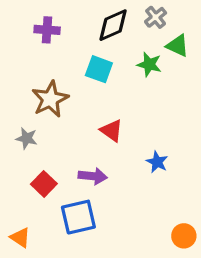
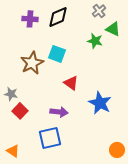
black diamond: (113, 25) -> (58, 17), moved
cyan square: (99, 69) -> (57, 54), moved
gray star: (27, 138) -> (11, 94), moved
blue star: (157, 162) -> (100, 103), size x1.6
red square: (44, 184) -> (20, 111), moved

